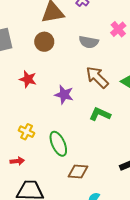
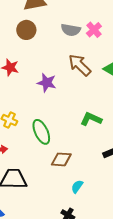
pink cross: (118, 29) -> (94, 30), moved
green L-shape: (100, 114) -> (91, 119), moved

